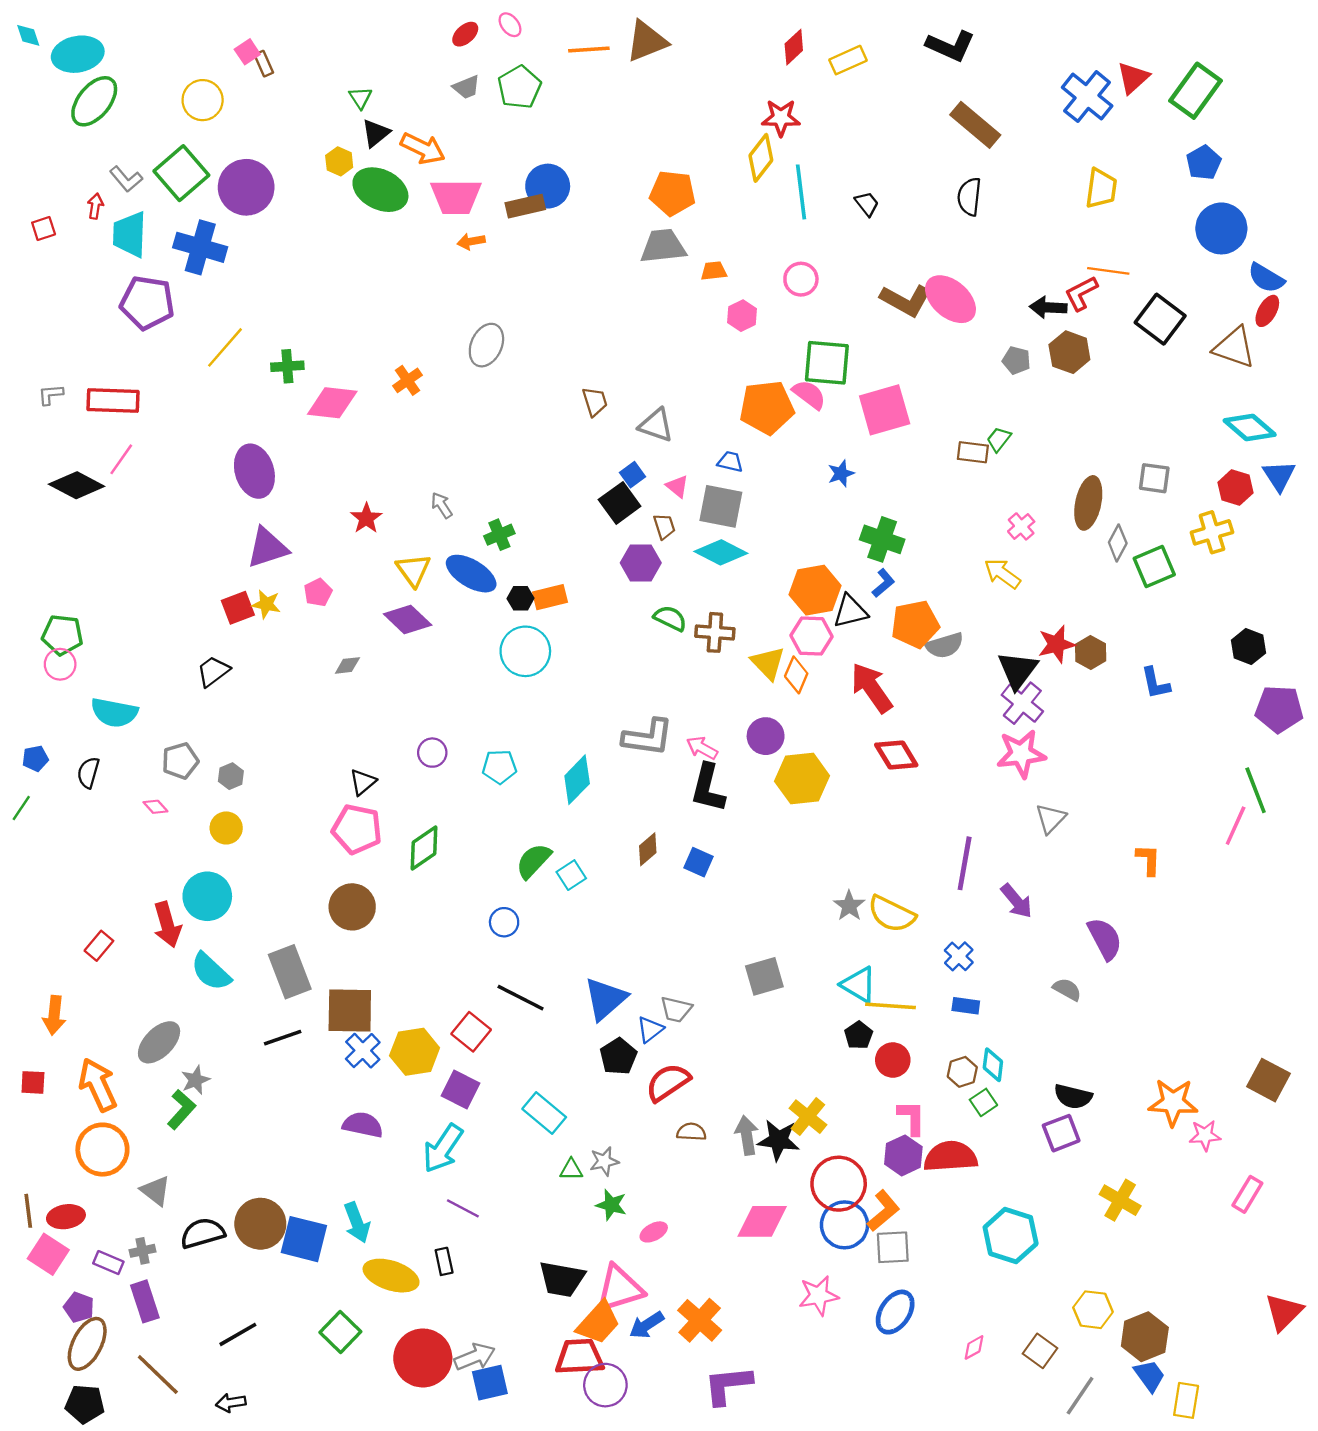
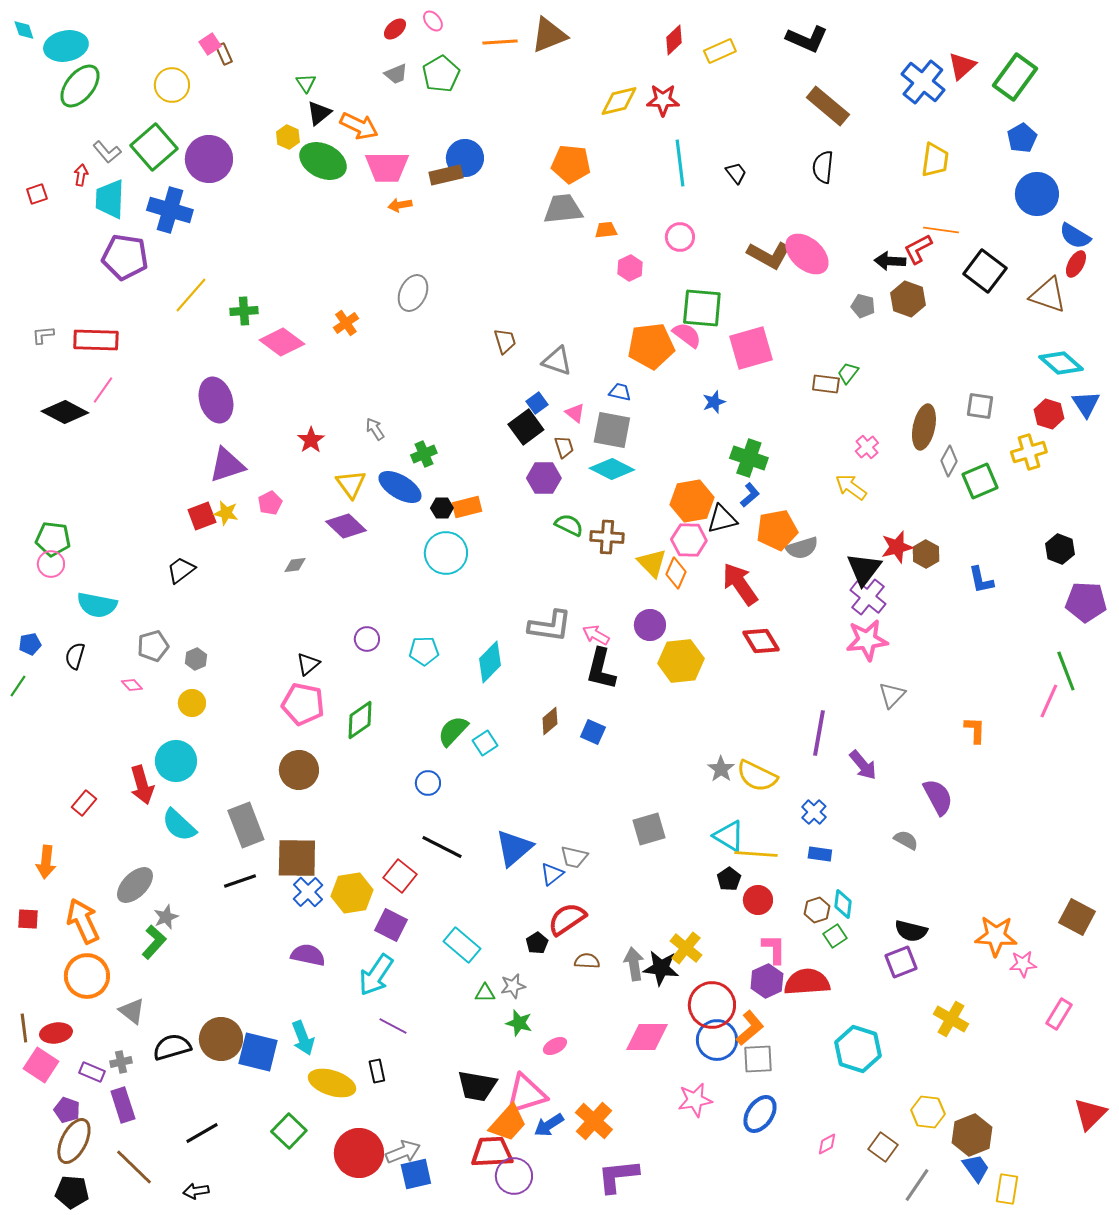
yellow diamond: (761, 158) -> (619, 101), moved, turned 39
pink diamond: (332, 403) -> (282, 342), turned 30
black pentagon: (618, 1056) -> (537, 943), moved, size x0.7

